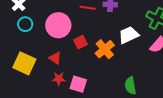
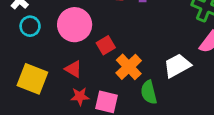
white trapezoid: (129, 35) -> (177, 66), moved
orange cross: (105, 49) -> (129, 67), moved
green semicircle: (130, 86) -> (149, 92), moved

